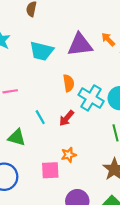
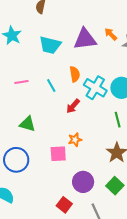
cyan line: (40, 117) -> (51, 85), moved

